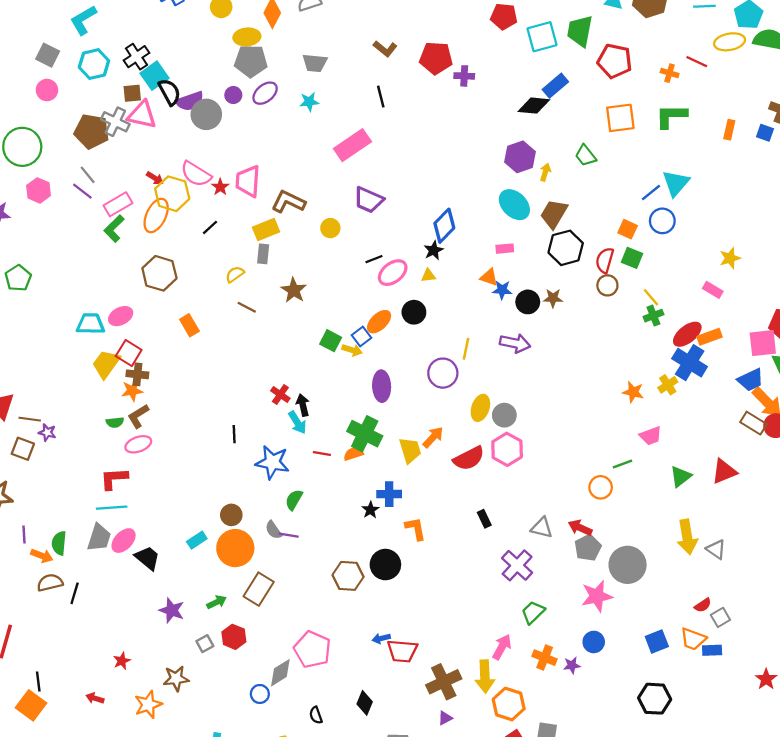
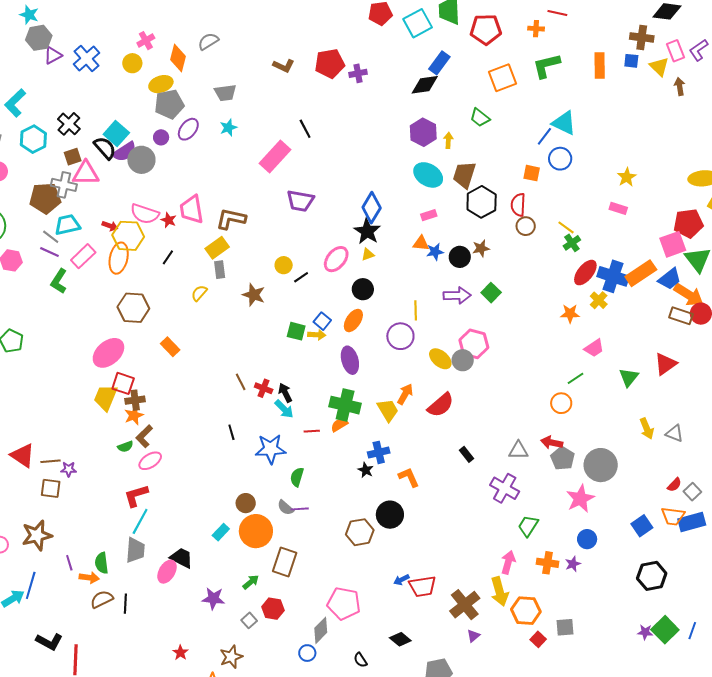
cyan square: (155, 76) -> (116, 134), moved
black line: (381, 97) -> (305, 129), moved
orange rectangle: (729, 130) -> (600, 66), size x1.4
cyan triangle: (676, 183) -> (564, 123), turned -32
yellow circle: (330, 228) -> (284, 265), moved
green L-shape: (114, 229) -> (59, 281), moved
black star: (434, 250) -> (367, 231), size x1.5
green square: (632, 258) -> (491, 293), moved, turned 36
black line: (374, 259) -> (301, 277), moved
brown line: (247, 307) -> (241, 382), moved, turned 48
pink ellipse: (121, 316) -> (108, 353), size x1.5
orange ellipse: (379, 322) -> (353, 321), moved
cyan trapezoid: (90, 324) -> (67, 225), moved
red ellipse: (687, 334) -> (585, 273), moved
orange rectangle: (710, 337) -> (641, 273), moved, size x1.4
yellow ellipse: (480, 408) -> (440, 359), turned -55
pink hexagon: (507, 449) -> (474, 344), moved
cyan line: (112, 508) -> (140, 521), turned -44
yellow arrow: (687, 537) -> (647, 429), size x0.7
pink ellipse: (124, 541) -> (167, 572), moved
blue rectangle: (712, 650) -> (692, 522), size x1.5
black diamond: (365, 703) -> (400, 639), turned -60

